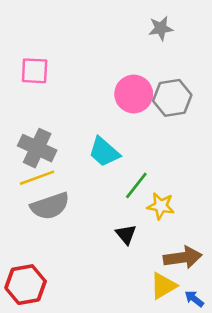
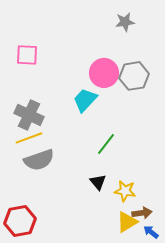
cyan trapezoid: (104, 152) -> (85, 100), moved, turned 92
yellow star: (161, 206) -> (125, 191), moved
brown arrow: (183, 258) -> (142, 213), moved, size x0.7

